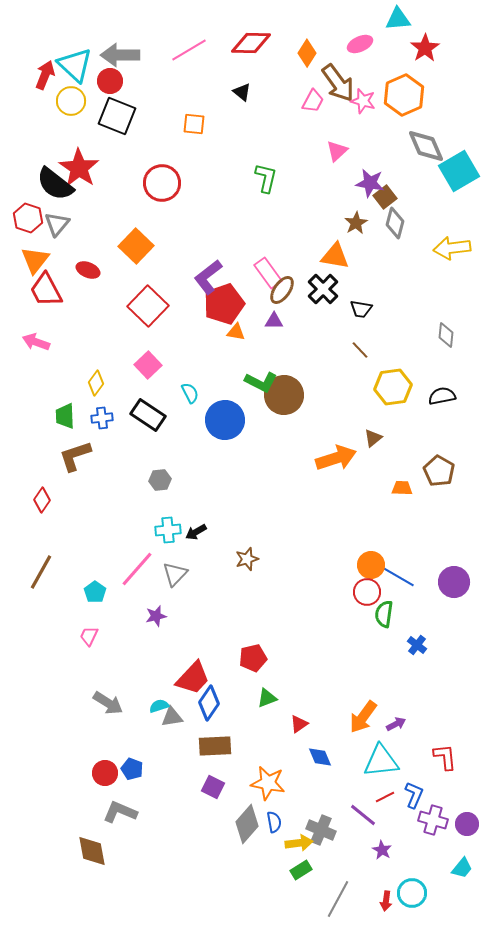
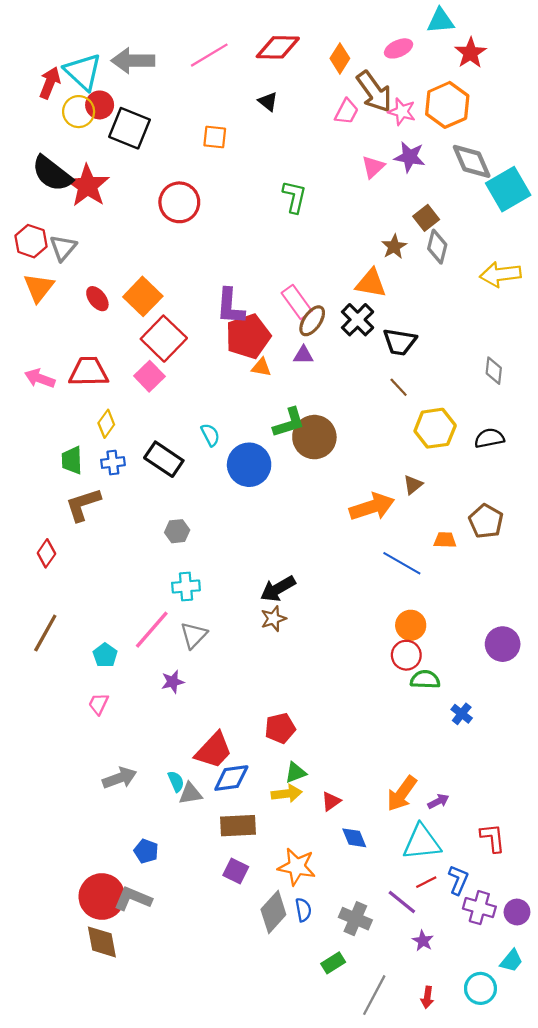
red circle: (110, 81) -> (100, 105), moved
purple star: (370, 183) -> (410, 157), moved
black semicircle: (55, 184) -> (52, 174), moved
orange square: (136, 246) -> (143, 296), moved
red ellipse: (88, 270) -> (97, 299), turned 30
purple L-shape: (208, 277) -> (230, 306), turned -48
red trapezoid: (46, 290) -> (89, 372), moved, turned 117
black trapezoid: (361, 309) -> (400, 342), size x1.4
pink square: (148, 365) -> (149, 376), moved
green L-shape: (261, 382) -> (289, 423), turned -44
black arrow: (196, 532) -> (278, 589), moved, size x1.5
blue line: (397, 576) -> (402, 563), moved
green semicircle: (384, 614) -> (425, 680), turned 84
gray arrow: (108, 703) -> (120, 778), turned -52
blue diamond: (209, 703) -> (231, 778), turned 48
cyan semicircle: (159, 706) -> (176, 781), turned 84
red circle: (105, 773) -> (102, 897), moved, size x1.6
yellow arrow: (299, 843) -> (287, 794), moved
cyan circle: (412, 893) -> (480, 988), moved

